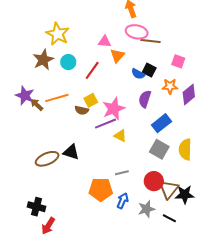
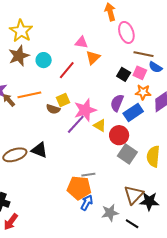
pink ellipse: (137, 32) -> (126, 32), moved, turned 55
yellow star: (58, 34) -> (21, 31), moved
brown line: (151, 41) -> (143, 54), moved
pink square: (178, 61) -> (140, 73), moved
blue semicircle: (138, 74) -> (155, 67), moved
blue rectangle: (162, 123) -> (133, 112), moved
purple line: (106, 124) -> (76, 124), turned -30
yellow triangle: (120, 136) -> (100, 125), moved
red circle: (154, 181) -> (119, 135), moved
orange pentagon: (101, 189) -> (79, 188), moved

